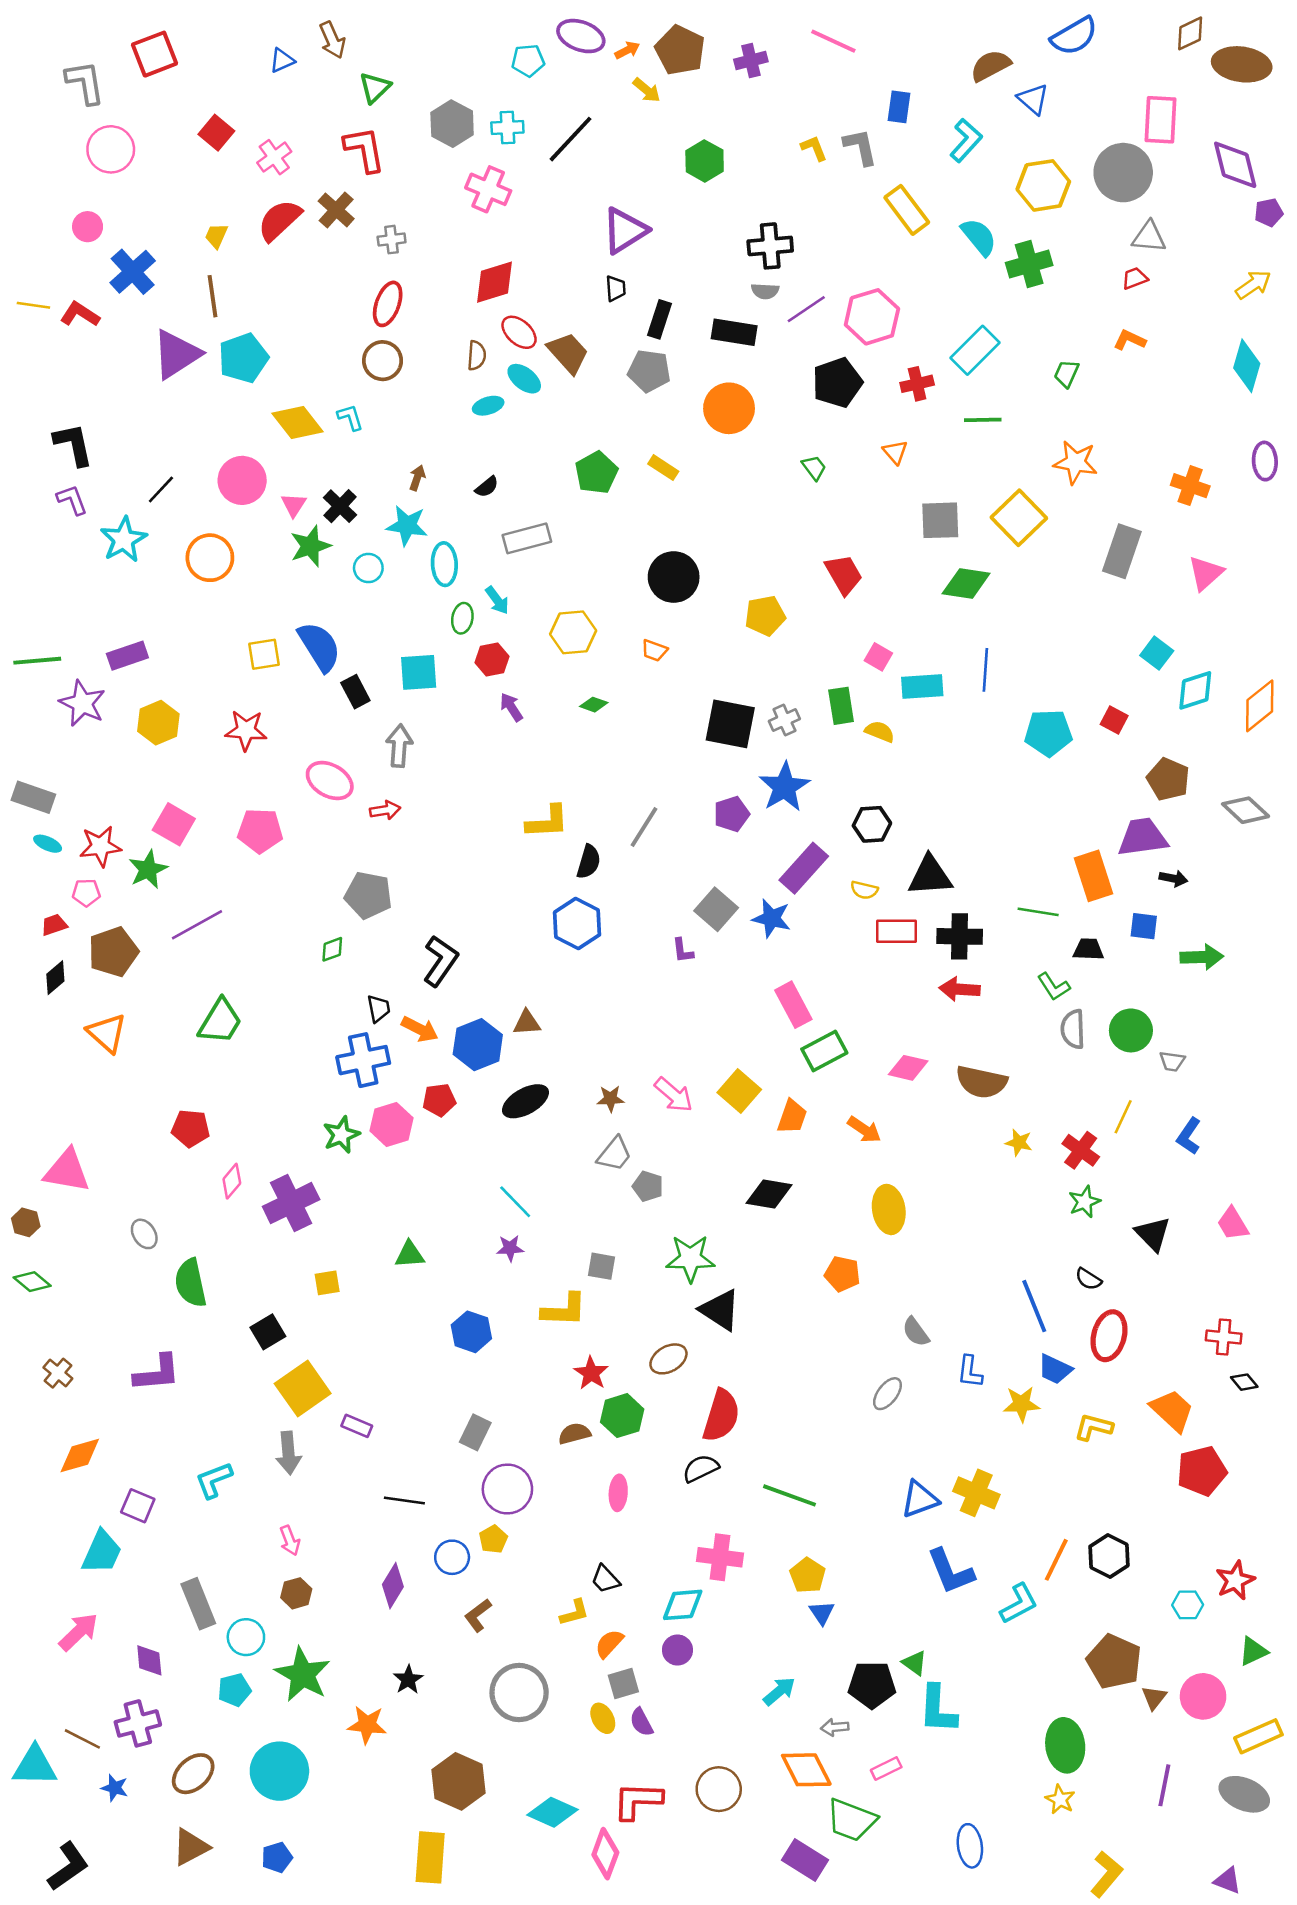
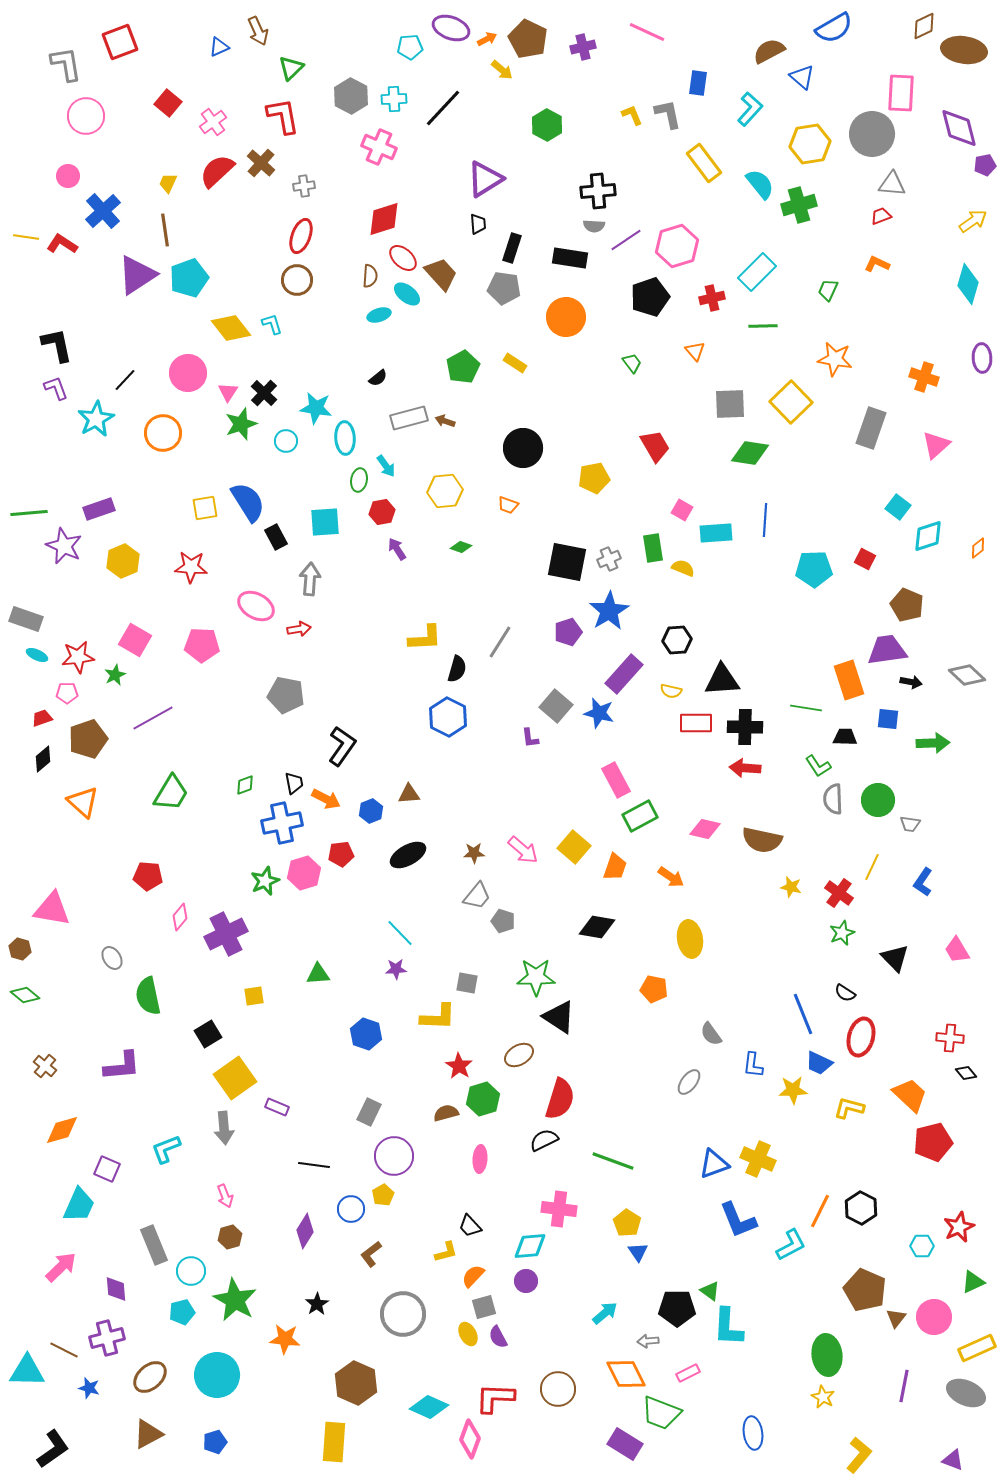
brown arrow: (417, 478) -> (445, 421), moved, turned -90
orange diamond: (1260, 706) -> (978, 548), size x0.5
gray diamond: (1246, 810) -> (967, 675), moved
green star: (148, 869) -> (115, 675), size x0.7
green diamond: (332, 949) -> (245, 785), moved
blue hexagon: (478, 1045) -> (371, 811), size x0.6

